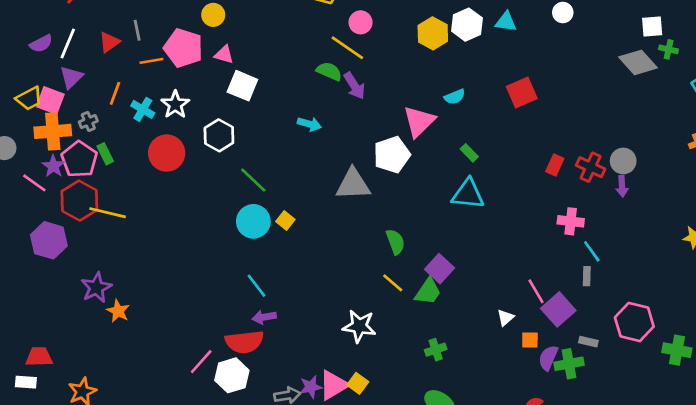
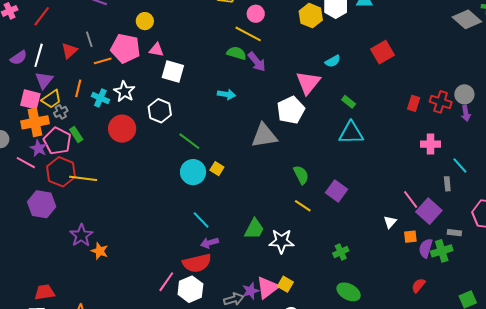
yellow trapezoid: (29, 98) -> (51, 99), moved
cyan line: (592, 251) -> (460, 165), moved
green trapezoid: (428, 292) -> (254, 229), moved

